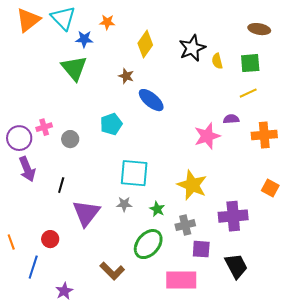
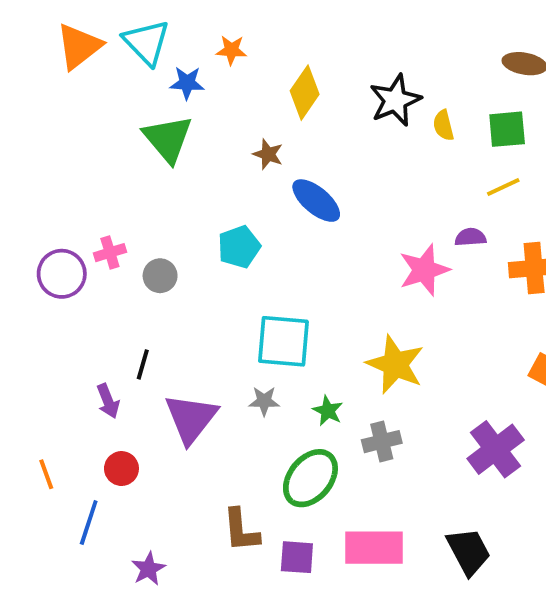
purple arrow: (27, 169) -> (108, 401), moved, size x0.7
purple cross: (233, 216) -> (496, 449), moved, turned -32
purple square: (201, 249) -> (297, 557), moved
black trapezoid: (236, 266) -> (469, 551), moved
brown L-shape: (112, 271) -> (241, 530), turned 40

